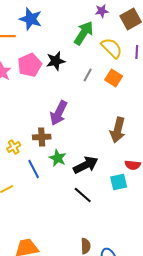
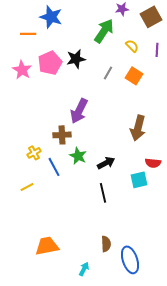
yellow semicircle: (112, 48) -> (132, 46), size x0.6
yellow cross: (14, 147) -> (34, 153), moved
black arrow: (86, 165) -> (106, 163), size x0.7
black line: (83, 195) -> (103, 193), turned 36

